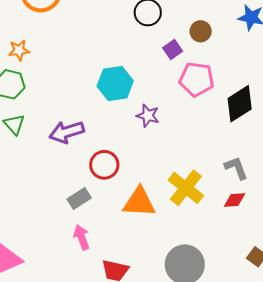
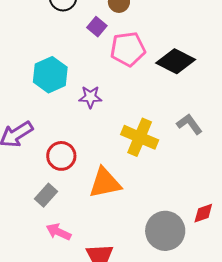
black diamond: (240, 104) -> (176, 61), turned 75
yellow cross: (186, 188) -> (140, 137), moved
red diamond: (235, 200) -> (203, 213), moved
pink arrow: (82, 237) -> (59, 232), turned -30

